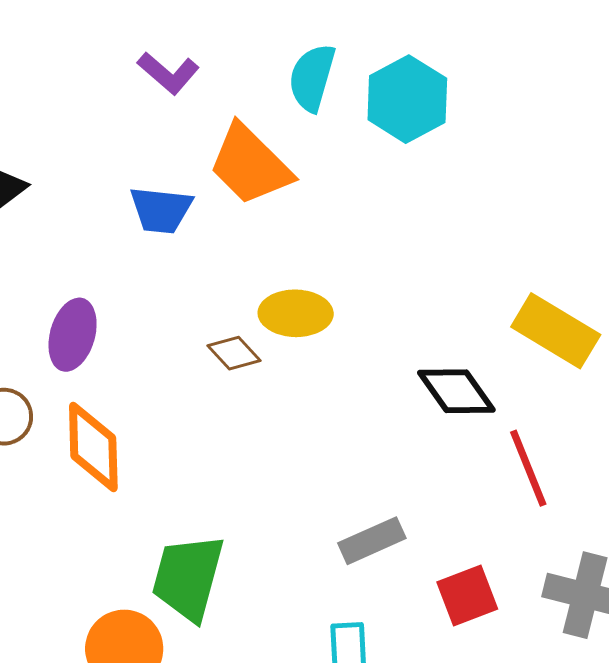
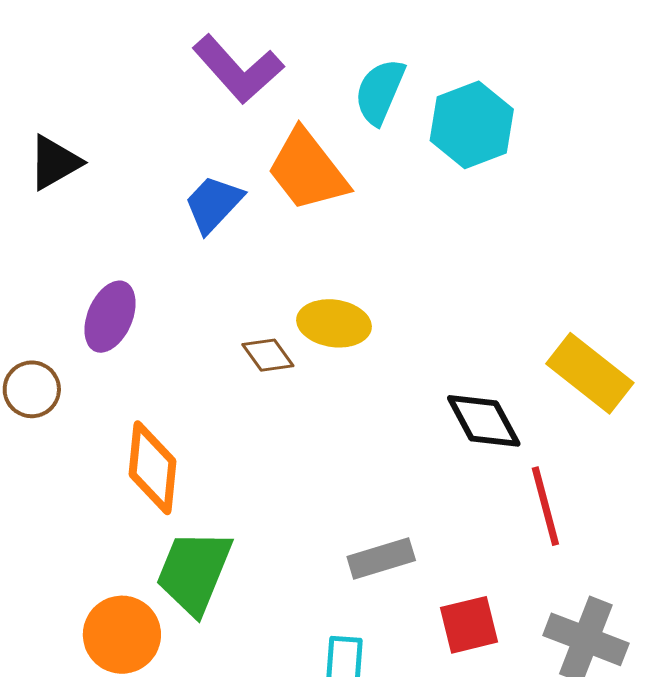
purple L-shape: (168, 73) -> (238, 69), size x1.5
blue trapezoid: (161, 210) -> (213, 204), turned 120
orange diamond: (93, 447) -> (152, 468), moved

